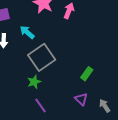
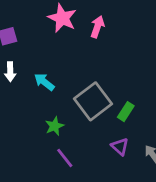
cyan arrow: (27, 32) -> (44, 82), moved
gray square: (42, 57) -> (93, 101), moved

